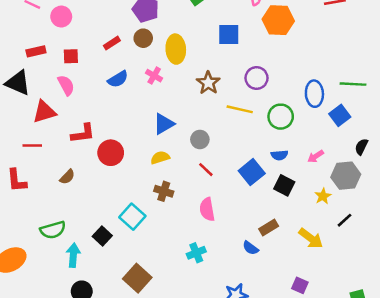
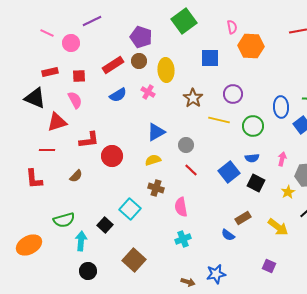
red rectangle: (112, 43) -> (113, 65), size x1.5
pink arrow: (316, 156) -> (282, 159), turned 136
pink semicircle: (207, 209) -> (181, 207), moved

